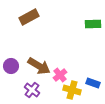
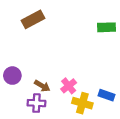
brown arrow: (39, 66) -> (42, 86), moved, size x0.6
purple cross: (32, 90) -> (36, 103), turned -35

